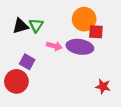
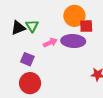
pink arrow: (54, 46) -> (50, 43), turned -32
red circle: (16, 81) -> (30, 83), moved

